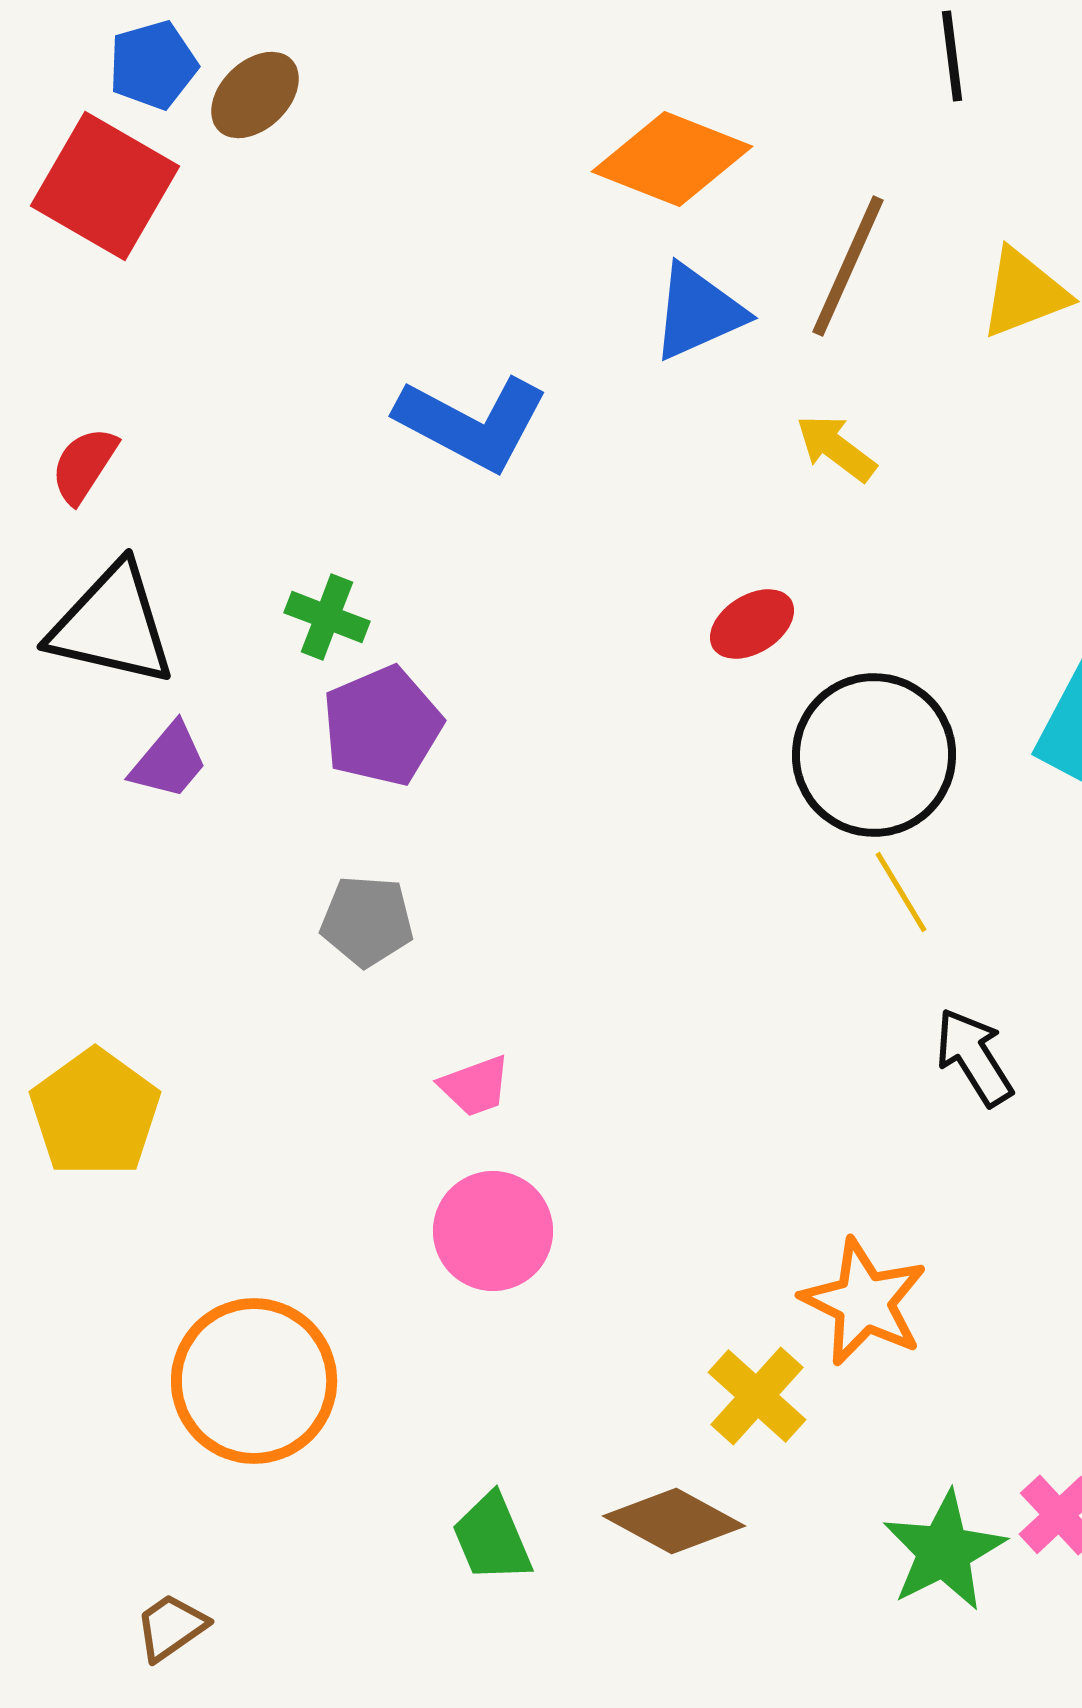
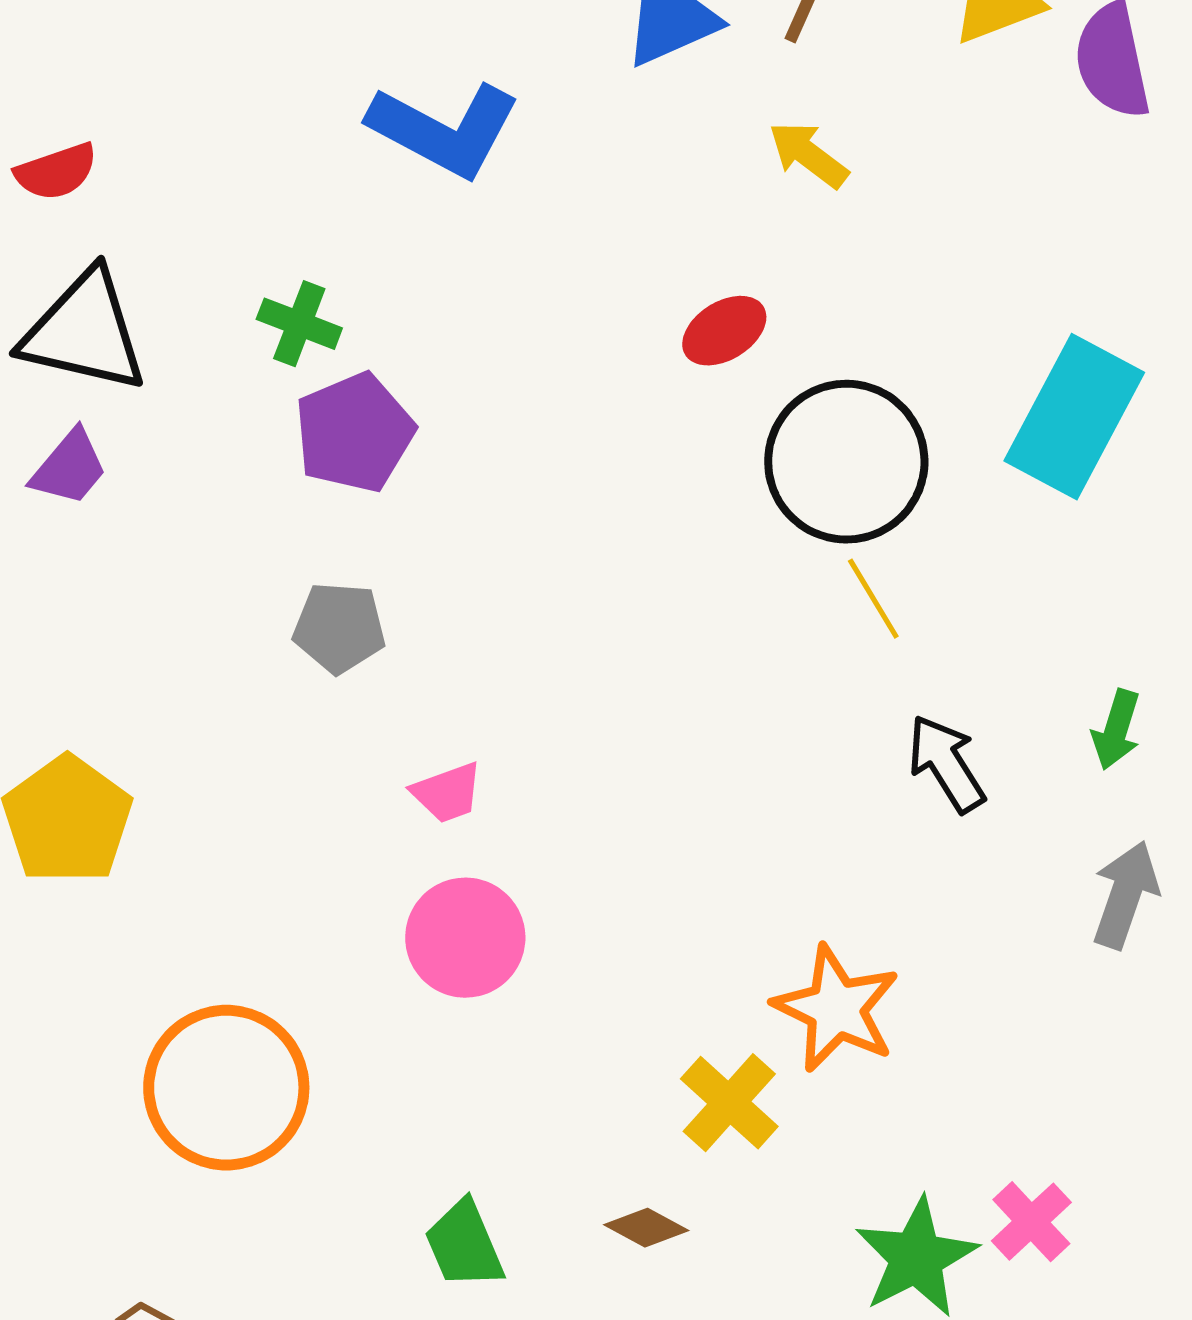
red semicircle: (84, 465) -> (56, 172), turned -142
purple trapezoid: (169, 761) -> (69, 468), moved
brown diamond: (674, 1521) -> (646, 1228), size x0.6

